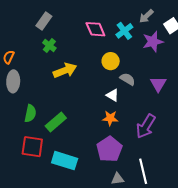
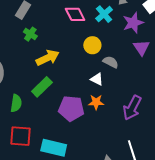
purple triangle: (158, 84) -> (141, 48), moved
green rectangle: (56, 122) -> (42, 87), moved
purple pentagon: (109, 149) -> (71, 109), moved, turned -30

